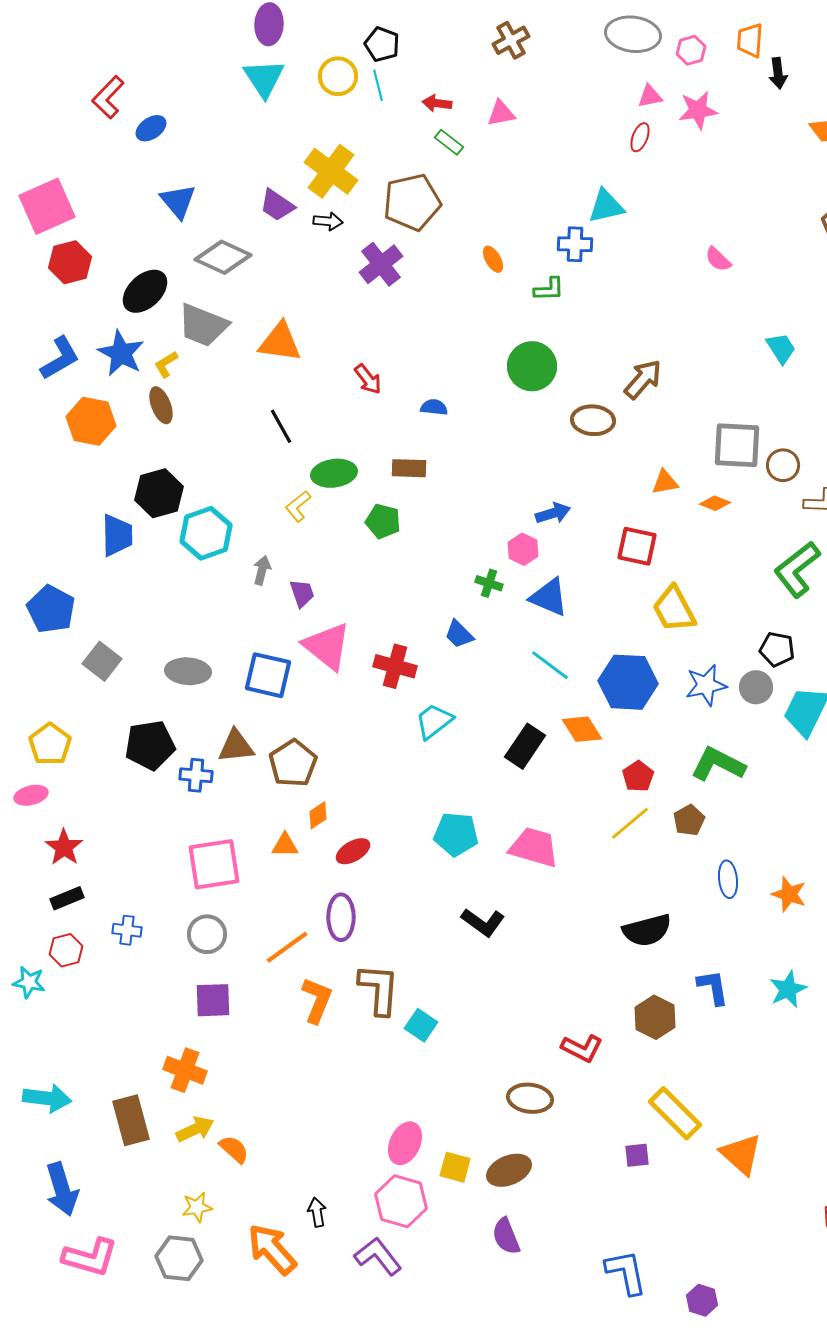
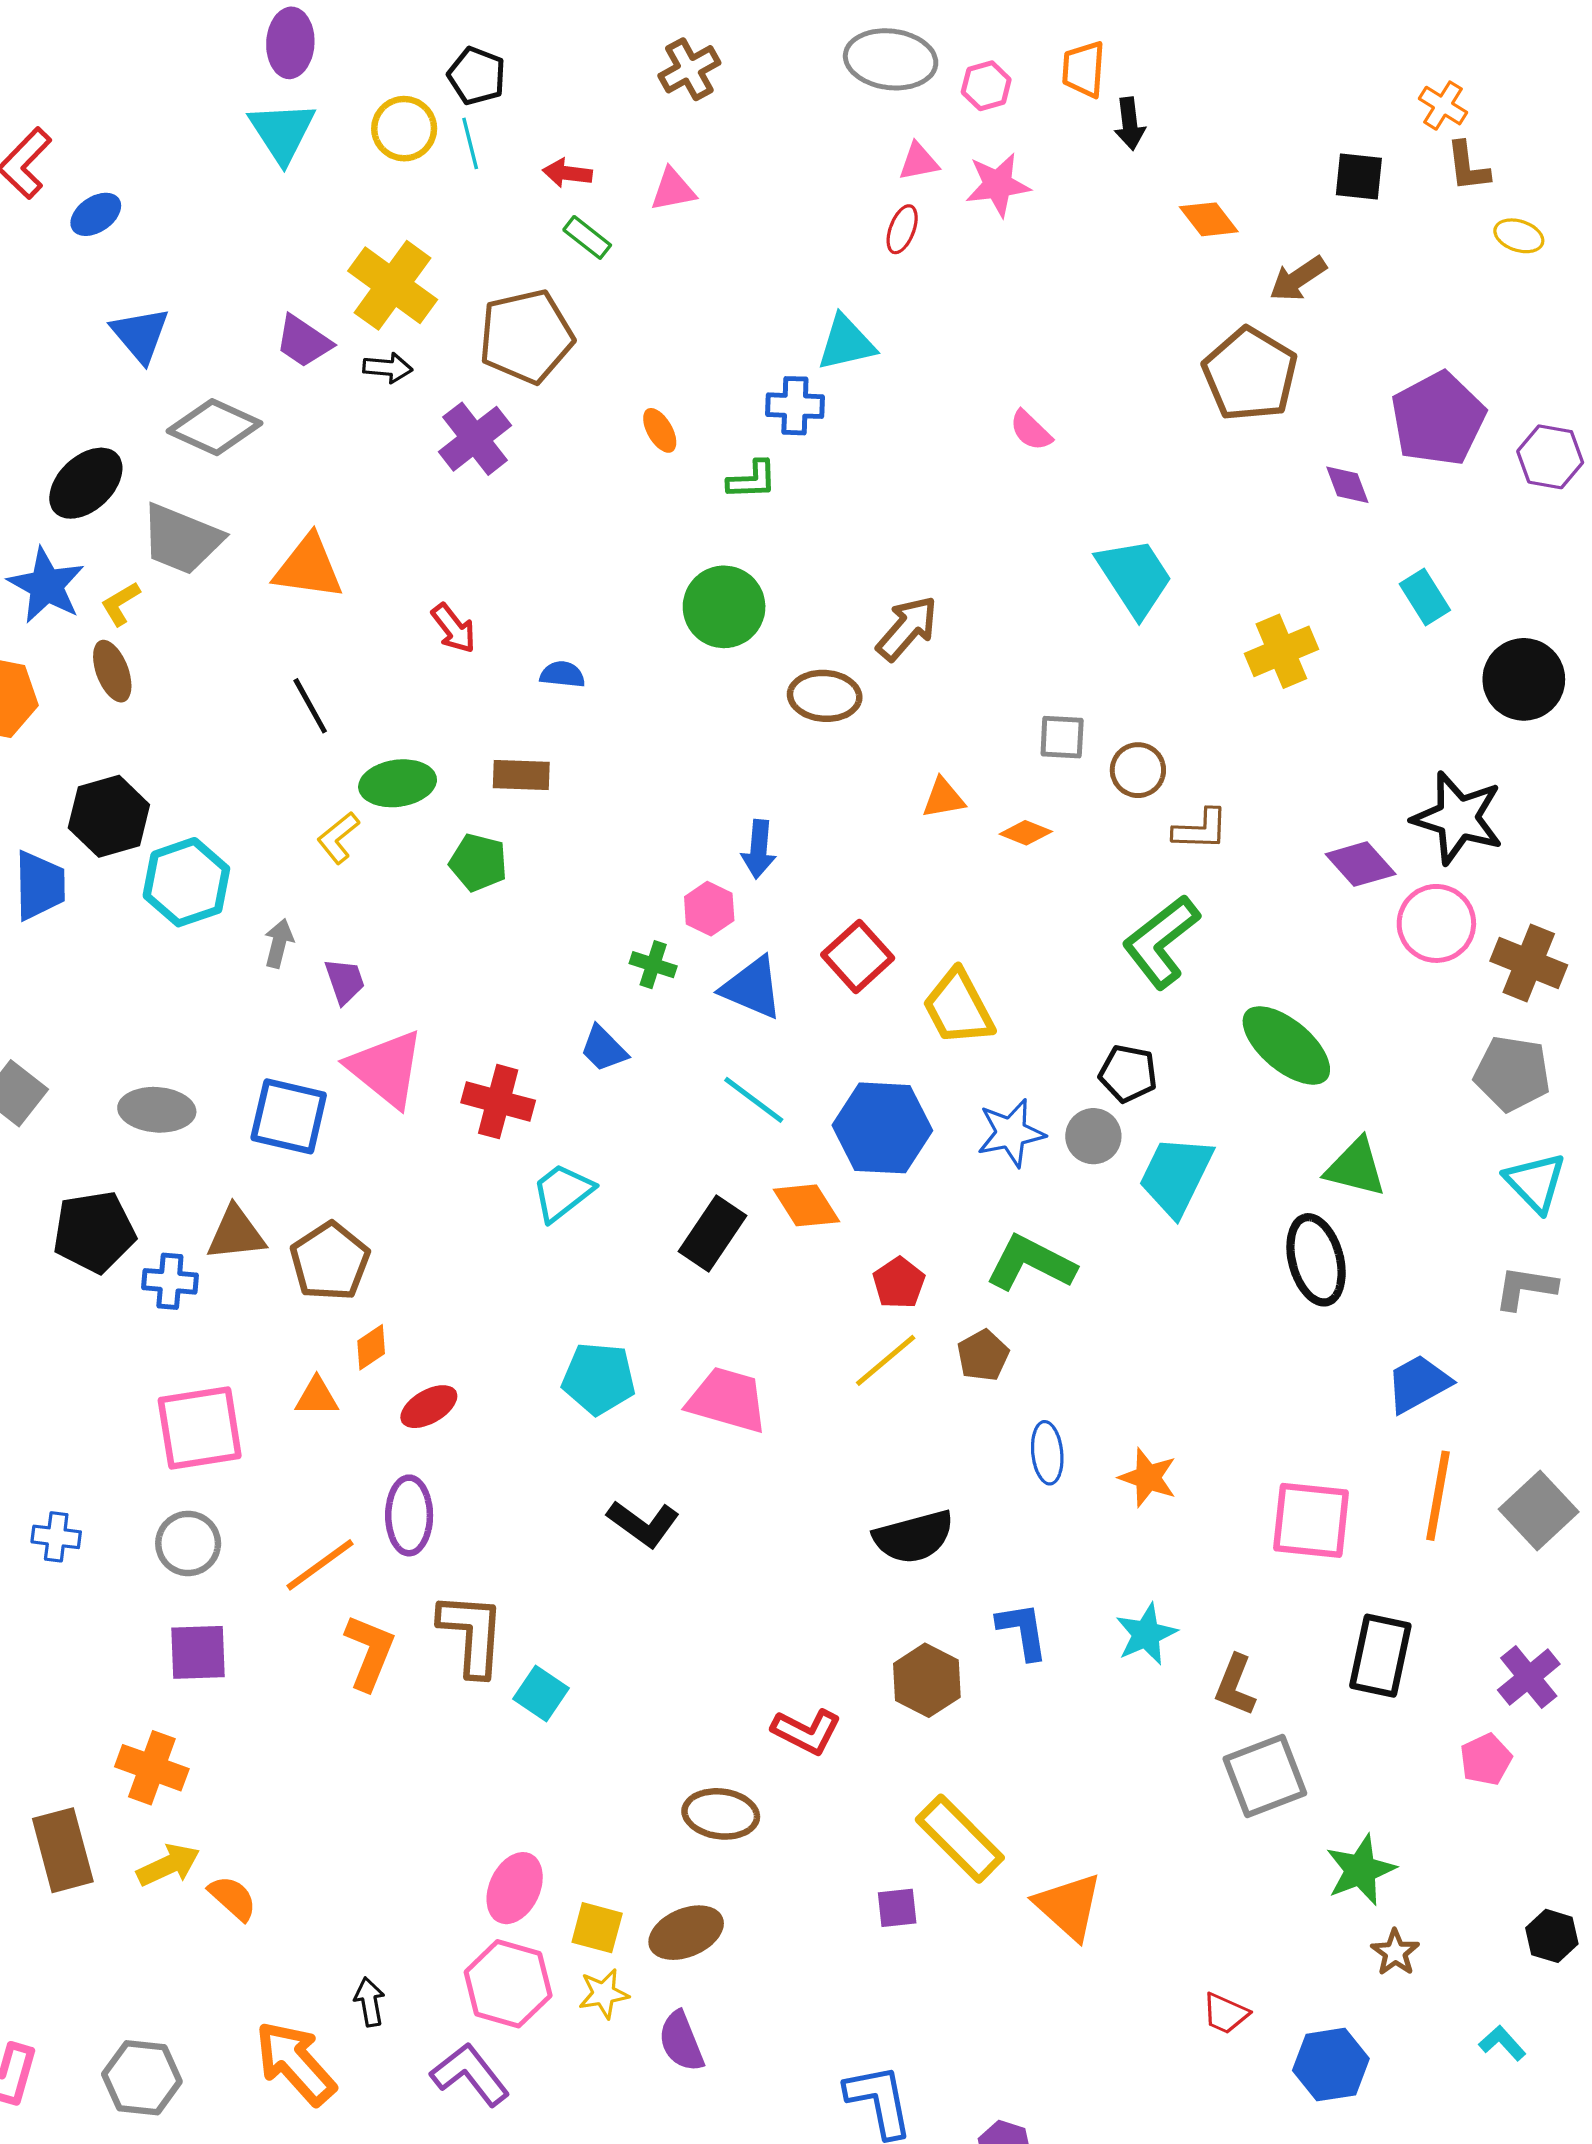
cyan trapezoid: (781, 348) -> (1135, 577), size x1.6
gray square: (737, 445) -> (1062, 737), size x0.6
blue arrow: (553, 513) -> (759, 849), turned 112
red square: (637, 546) -> (858, 956), moved, turned 36
yellow star: (197, 1207) -> (604, 1994), moved

